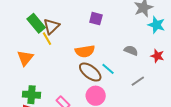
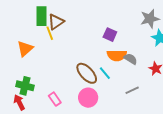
purple square: (96, 19) -> (110, 35), moved
green rectangle: (36, 23) -> (42, 16), turned 30
orange semicircle: (85, 51) -> (117, 55), moved

